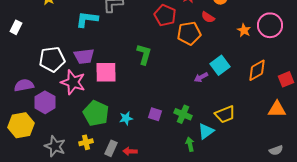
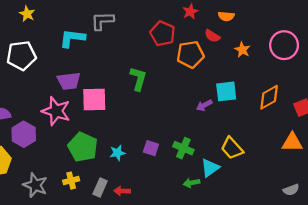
orange star: (244, 30) -> (242, 50), moved
white pentagon: (52, 59) -> (21, 56), moved
cyan square: (220, 65) -> (226, 91), turned 30
yellow trapezoid: (225, 114) -> (232, 148), turned 70
green arrow: (190, 144) -> (191, 183), turned -88

